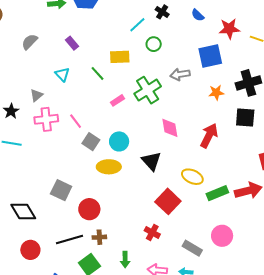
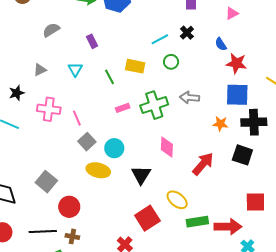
red star: (229, 29) -> (236, 63), moved
blue square: (210, 56) -> (237, 95), moved
gray triangle: (36, 95) -> (40, 70), moved

